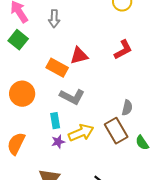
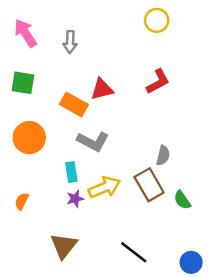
green square: (18, 40) -> (23, 83), moved, turned -30
orange semicircle: (16, 144) -> (22, 201), size x0.6

